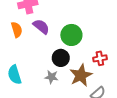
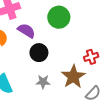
green circle: (71, 35) -> (59, 17), moved
black circle: (61, 58) -> (39, 53), moved

